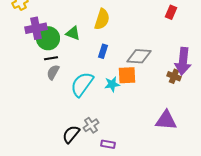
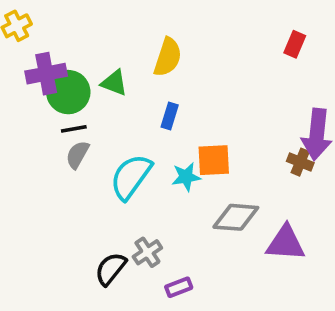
gray diamond: (139, 56) -> (236, 217), moved
purple rectangle: (108, 144) -> (179, 287), turned -32

